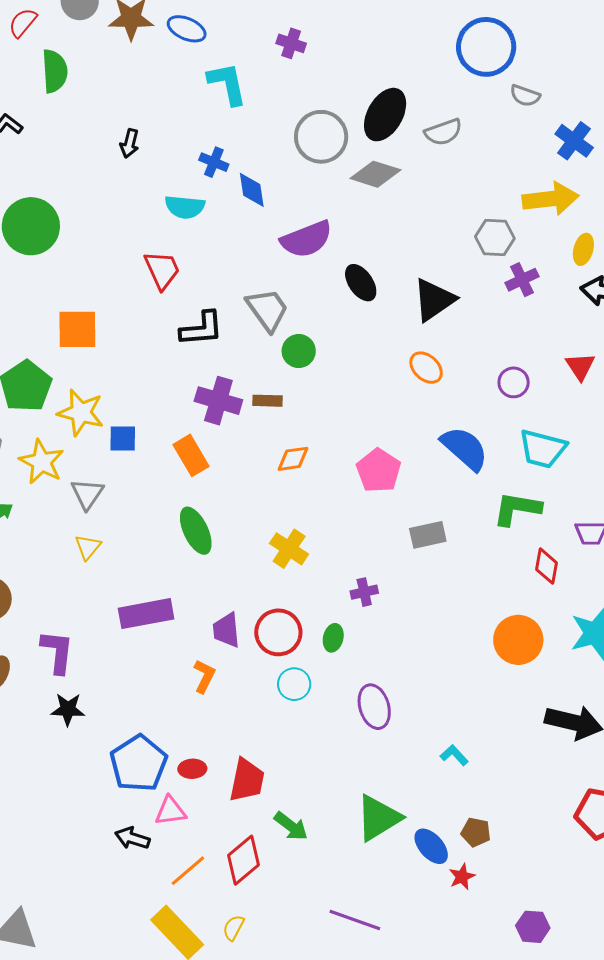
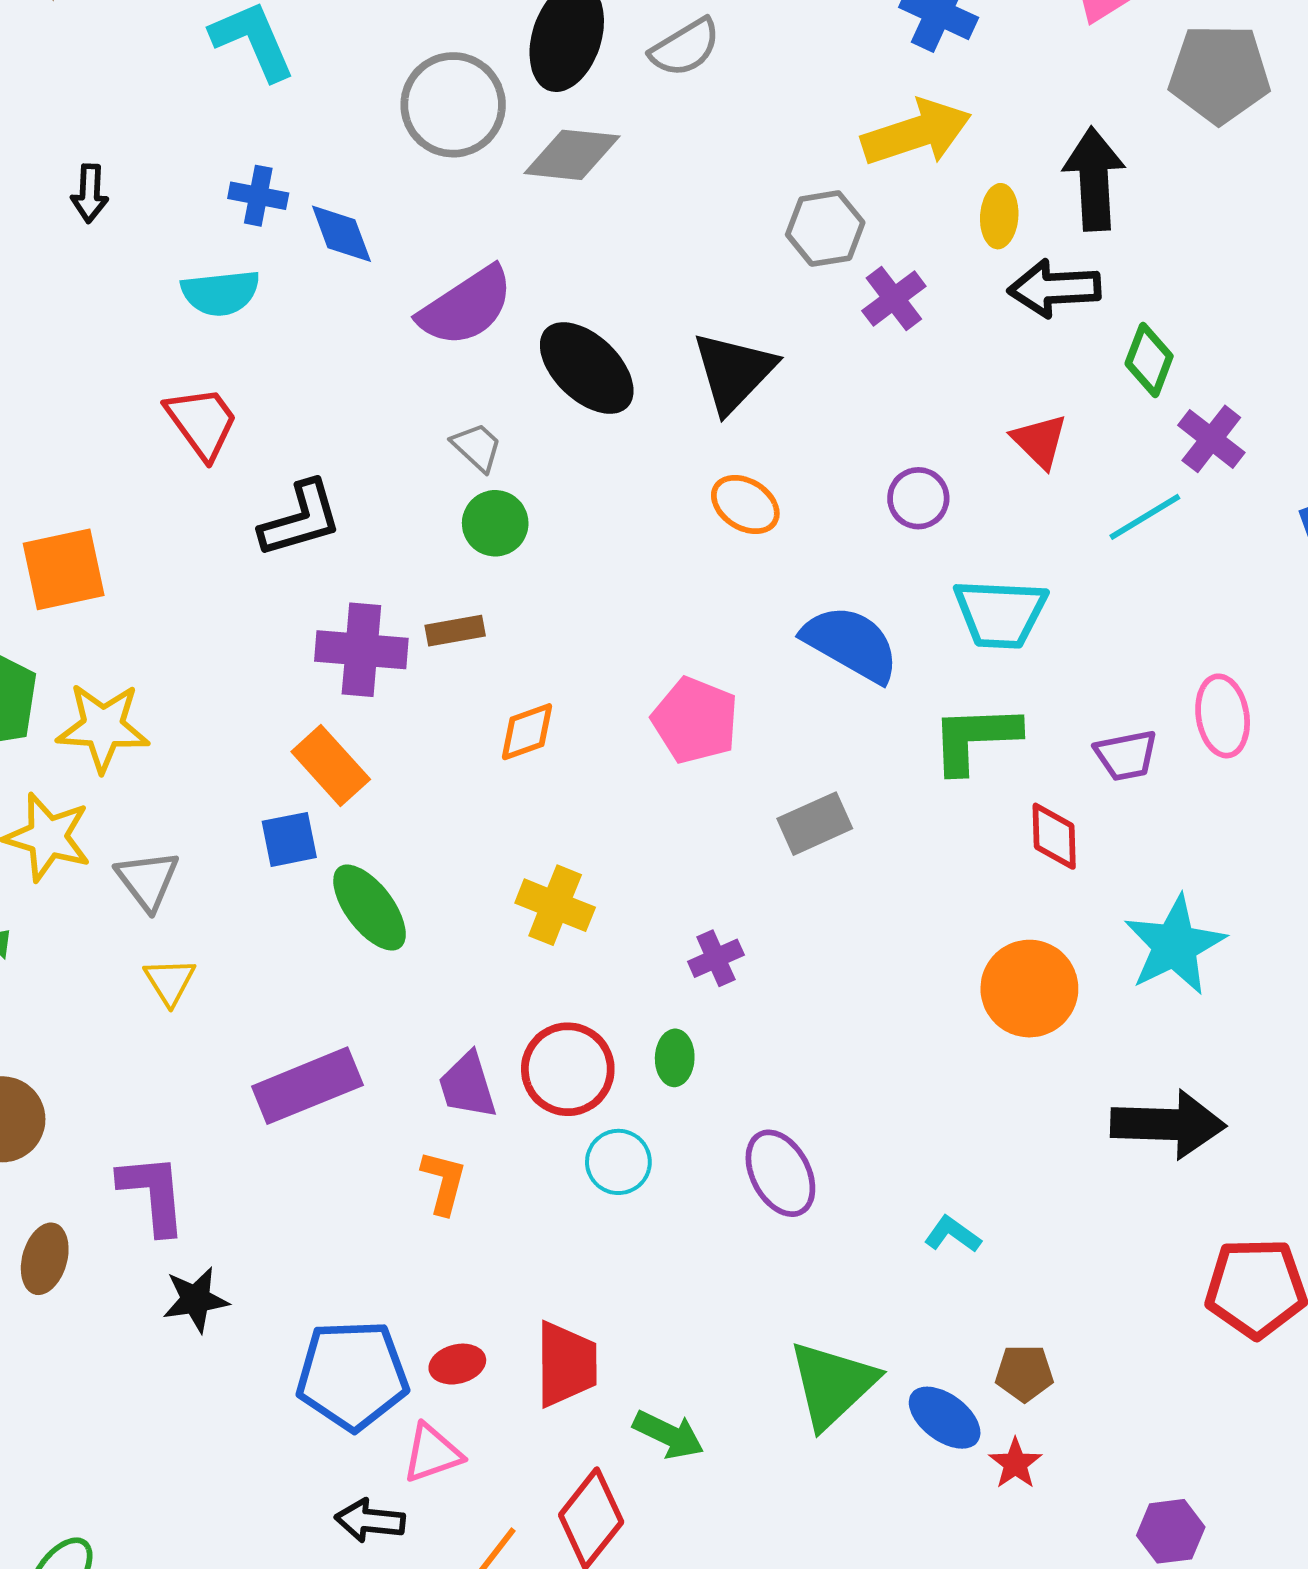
black ellipse: (361, 283) -> (587, 368), size x1.4
gray trapezoid: (267, 310) -> (477, 447), moved, size x0.6
blue square: (123, 438) -> (289, 839), moved
blue pentagon: (139, 763) -> (352, 1375), turned -30

